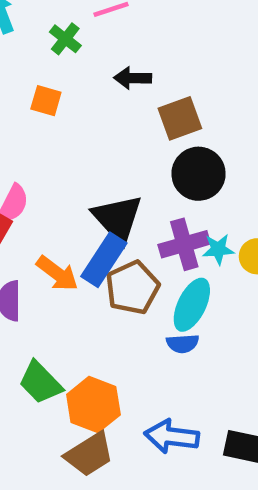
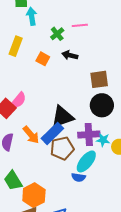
black arrow: (133, 78) -> (70, 55), moved
black triangle: (117, 219) -> (62, 117), turned 40

